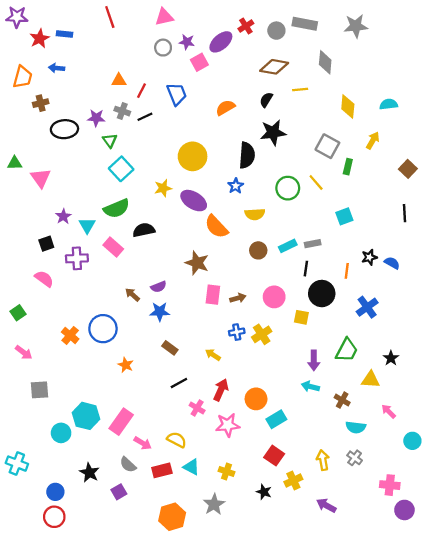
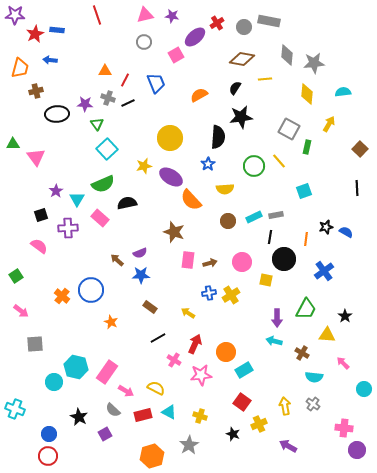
gray star: (356, 26) -> (314, 63), moved
purple star: (187, 42) -> (172, 16), moved

